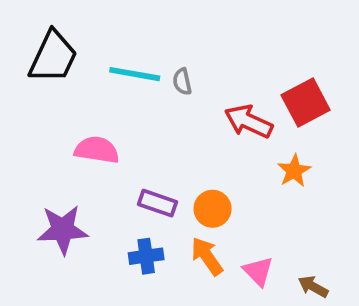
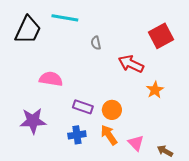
cyan line: (135, 74) -> (65, 18), moved
red square: (306, 102) -> (161, 36), moved

